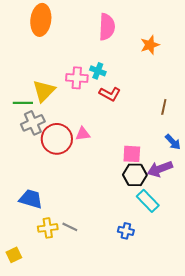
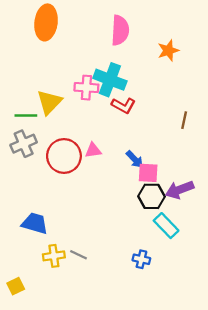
cyan cross: (98, 71) -> (110, 80), size x1.8
gray cross: (33, 123) -> (24, 144), moved
blue arrow: (173, 142) -> (135, 159), moved

